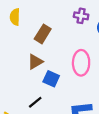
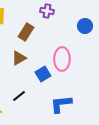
purple cross: (81, 16) -> (47, 11), moved
blue square: (51, 79) -> (43, 74), moved, turned 35

